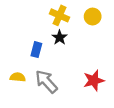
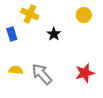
yellow cross: (60, 15) -> (30, 14), moved
blue rectangle: (36, 50) -> (12, 34), moved, turned -32

